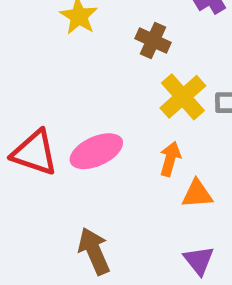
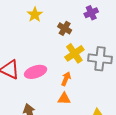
orange triangle: (197, 194) -> (64, 99), moved

